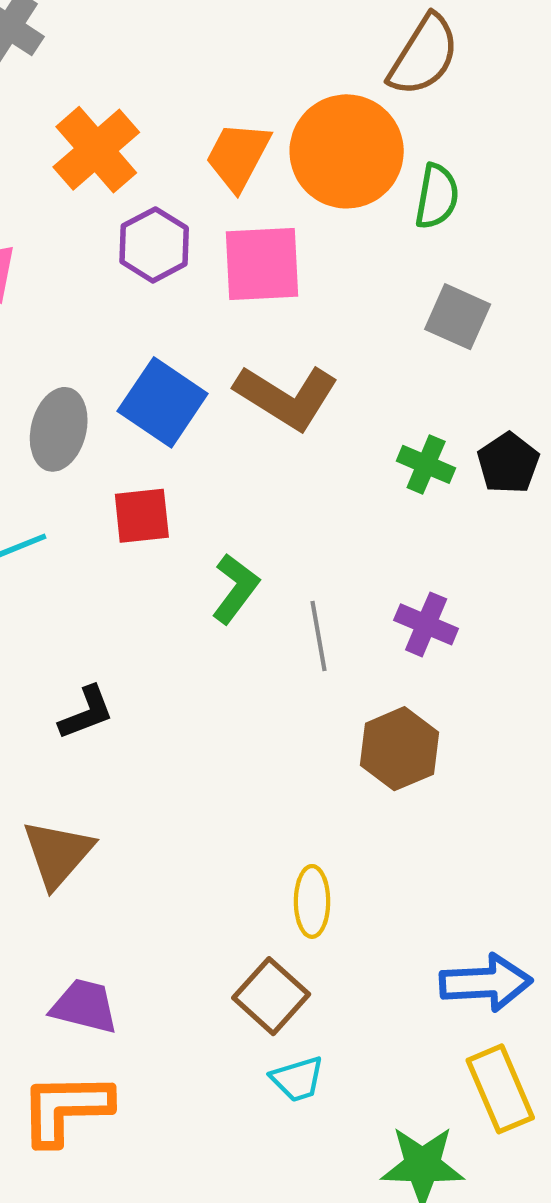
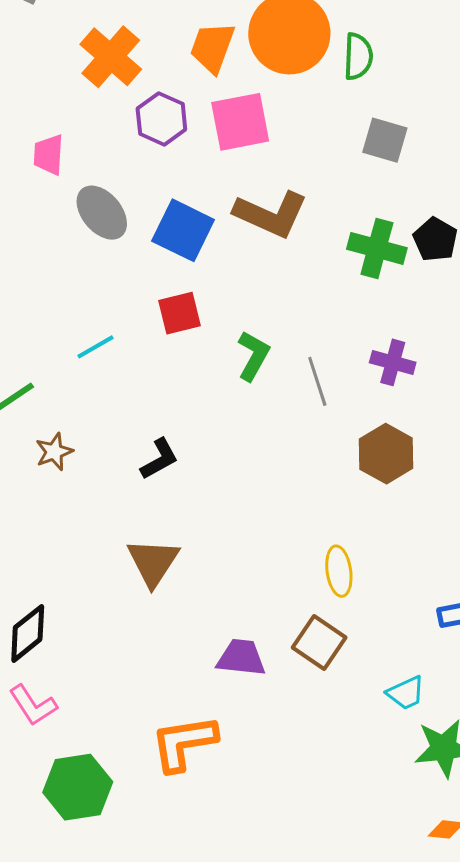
gray ellipse: (59, 429) -> (102, 213), moved, turned -46
green cross: (426, 464) -> (377, 248), size x1.4
purple trapezoid: (84, 1006) -> (241, 658), moved
cyan trapezoid: (297, 1079) -> (406, 693), moved

